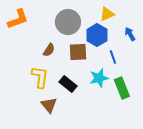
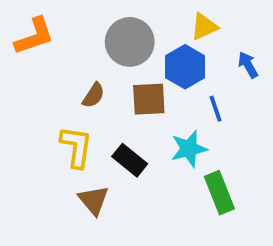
green rectangle: (122, 88) -> (219, 193), moved

